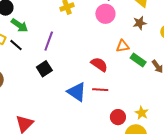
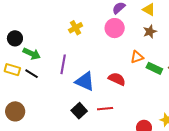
black square: (44, 69) -> (79, 111), moved
red line: (100, 90) -> (105, 109), moved
blue triangle: (77, 92) -> (85, 81), moved

